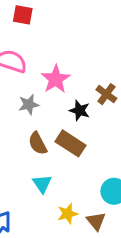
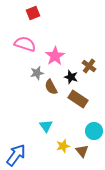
red square: (23, 15) -> (33, 13), turned -32
brown semicircle: (38, 143) -> (51, 87), moved
brown rectangle: (71, 143) -> (78, 99), moved

